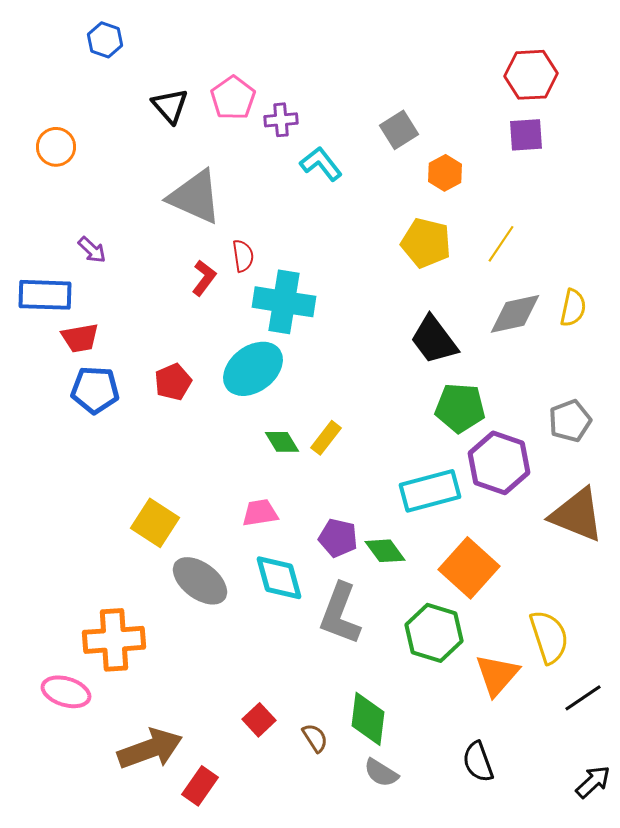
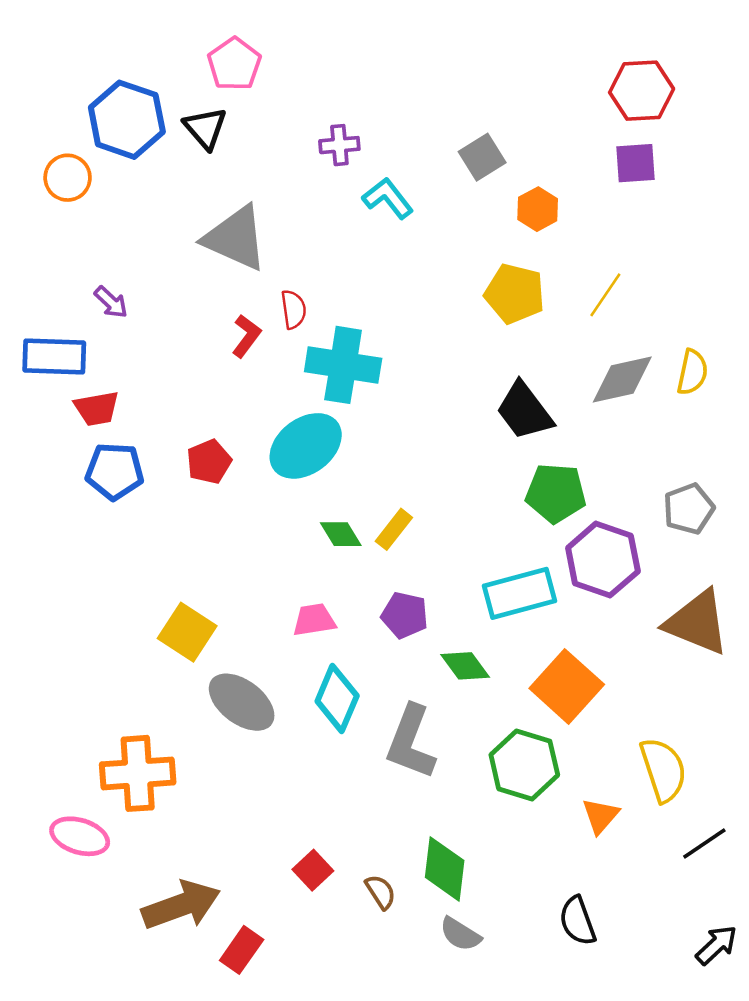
blue hexagon: (105, 40) -> (127, 120), moved, size x1.8
pink pentagon: (233, 98) -> (234, 64), moved
purple pentagon: (338, 538) -> (405, 615), moved
cyan diamond: (279, 578) -> (337, 699), turned 38
orange triangle: (497, 675) -> (600, 816), size x0.7

